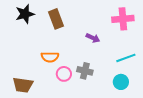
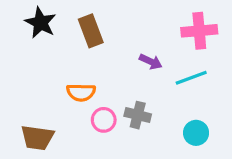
black star: (25, 14) -> (41, 23), turned -30
cyan line: (126, 58) -> (191, 78), moved

